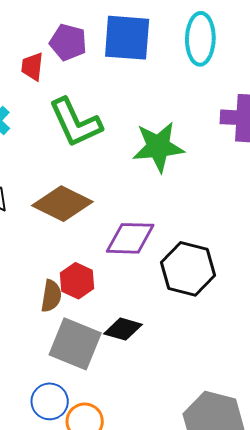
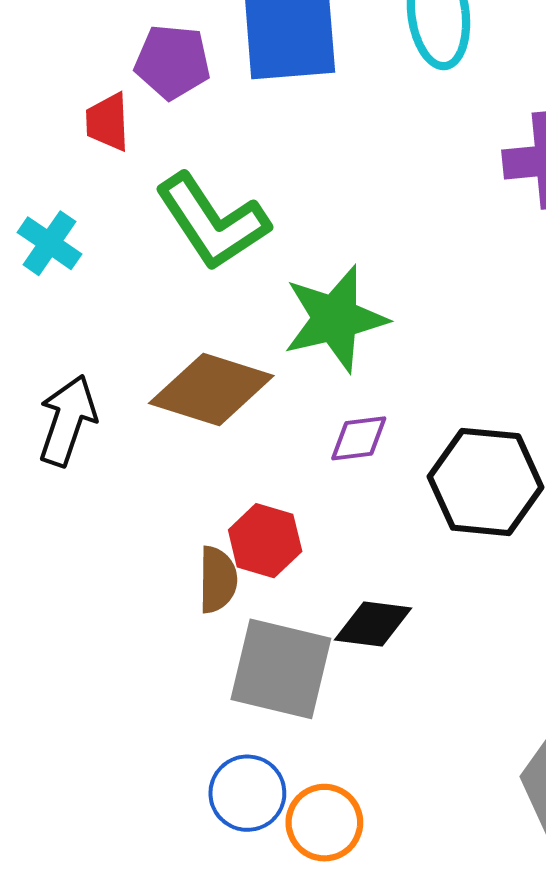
green star: (158, 147) -> (335, 319), moved
purple diamond: (130, 238) -> (359, 438), size x0.6

